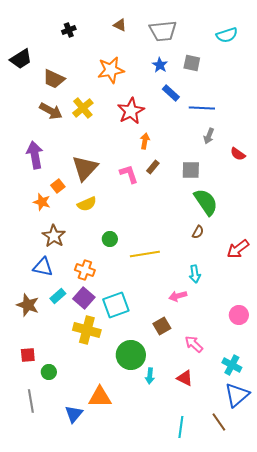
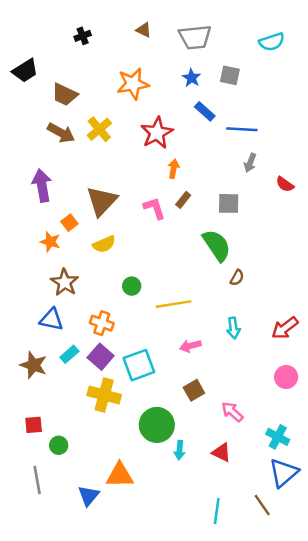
green semicircle: (206, 202) -> (217, 245), moved
red arrow: (238, 249) -> (285, 328), moved
pink arrow: (178, 296) -> (190, 346), moved

